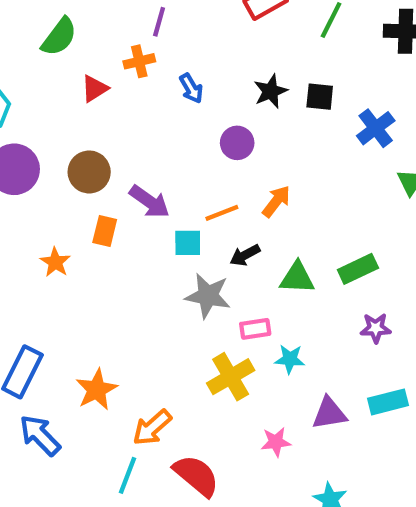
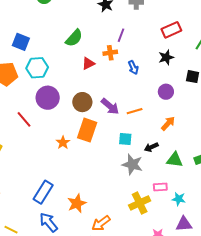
black star: (271, 91) -> (166, 57), moved
purple circle: (237, 143) -> (166, 92), moved
purple arrow: (150, 202) -> (110, 106), moved
orange line: (222, 213) -> (135, 111), moved
orange rectangle: (105, 231) -> (87, 130), size x1.6
pink rectangle: (255, 329) -> (160, 187), moved
cyan star: (290, 359) -> (179, 199), moved

